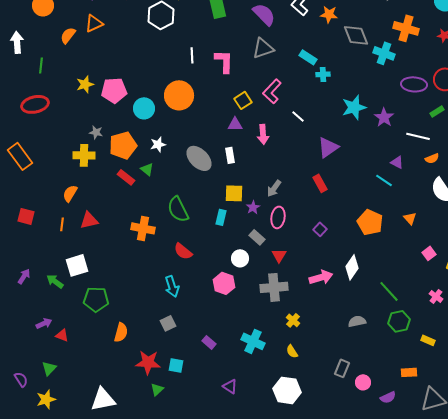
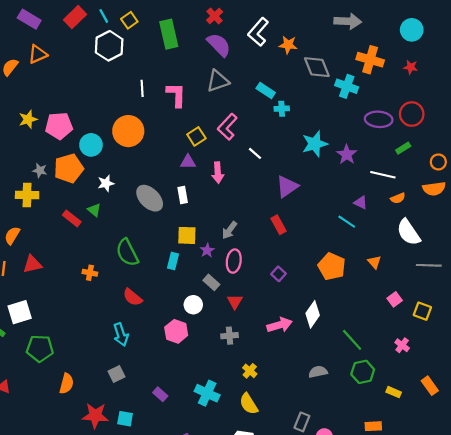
orange pentagon: (123, 145) -> (69, 168), moved
orange cross: (143, 228) -> (90, 273), size x0.6
gray cross: (274, 287) -> (229, 336), size x0.6
yellow semicircle: (292, 351) -> (249, 404), size x1.5

